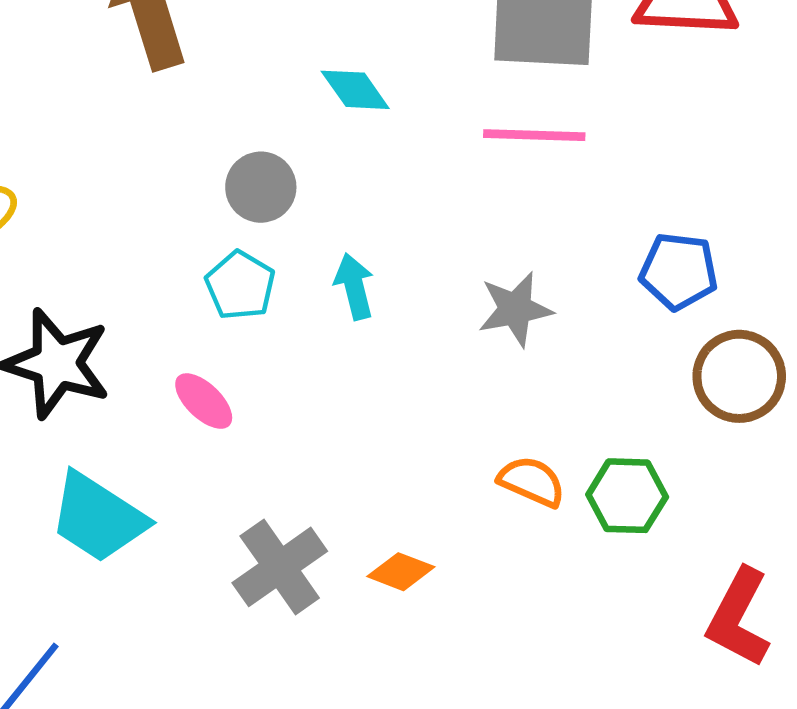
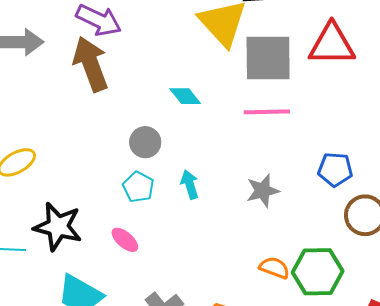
green hexagon: (627, 496) -> (318, 272), size x1.4

